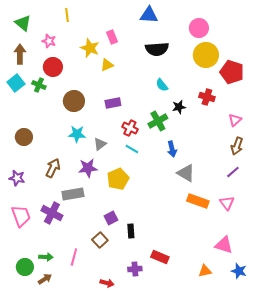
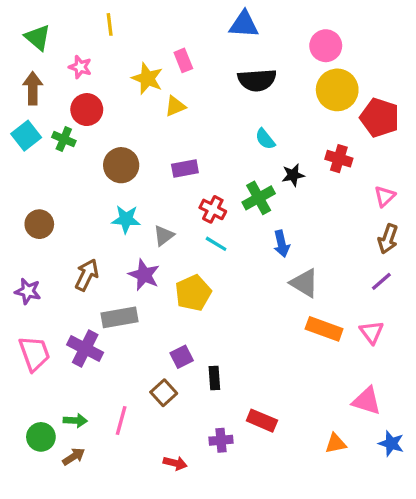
purple star: (88, 168) -> (144, 275), turned 30

